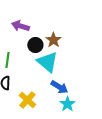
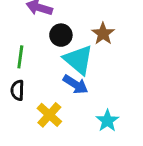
brown star: (53, 40) -> (103, 34), moved
blue arrow: (59, 87) -> (75, 84), moved

